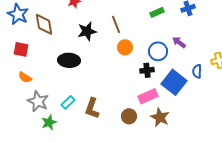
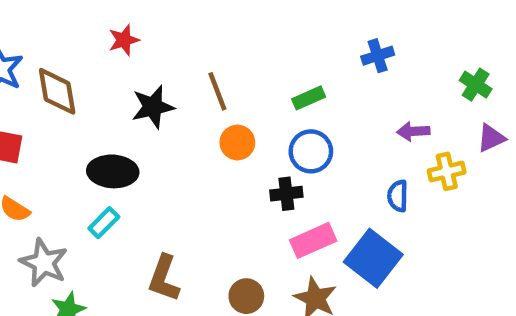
green rectangle: (157, 12) -> (309, 98), moved
purple arrow: (179, 42) -> (413, 131), moved, turned -40
blue square: (174, 82) -> (373, 258), moved
pink rectangle: (148, 96) -> (313, 240), moved
cyan rectangle: (68, 102) -> (104, 223), moved

